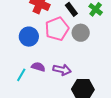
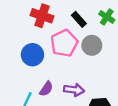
purple semicircle: (38, 67) -> (46, 89), turned 112

